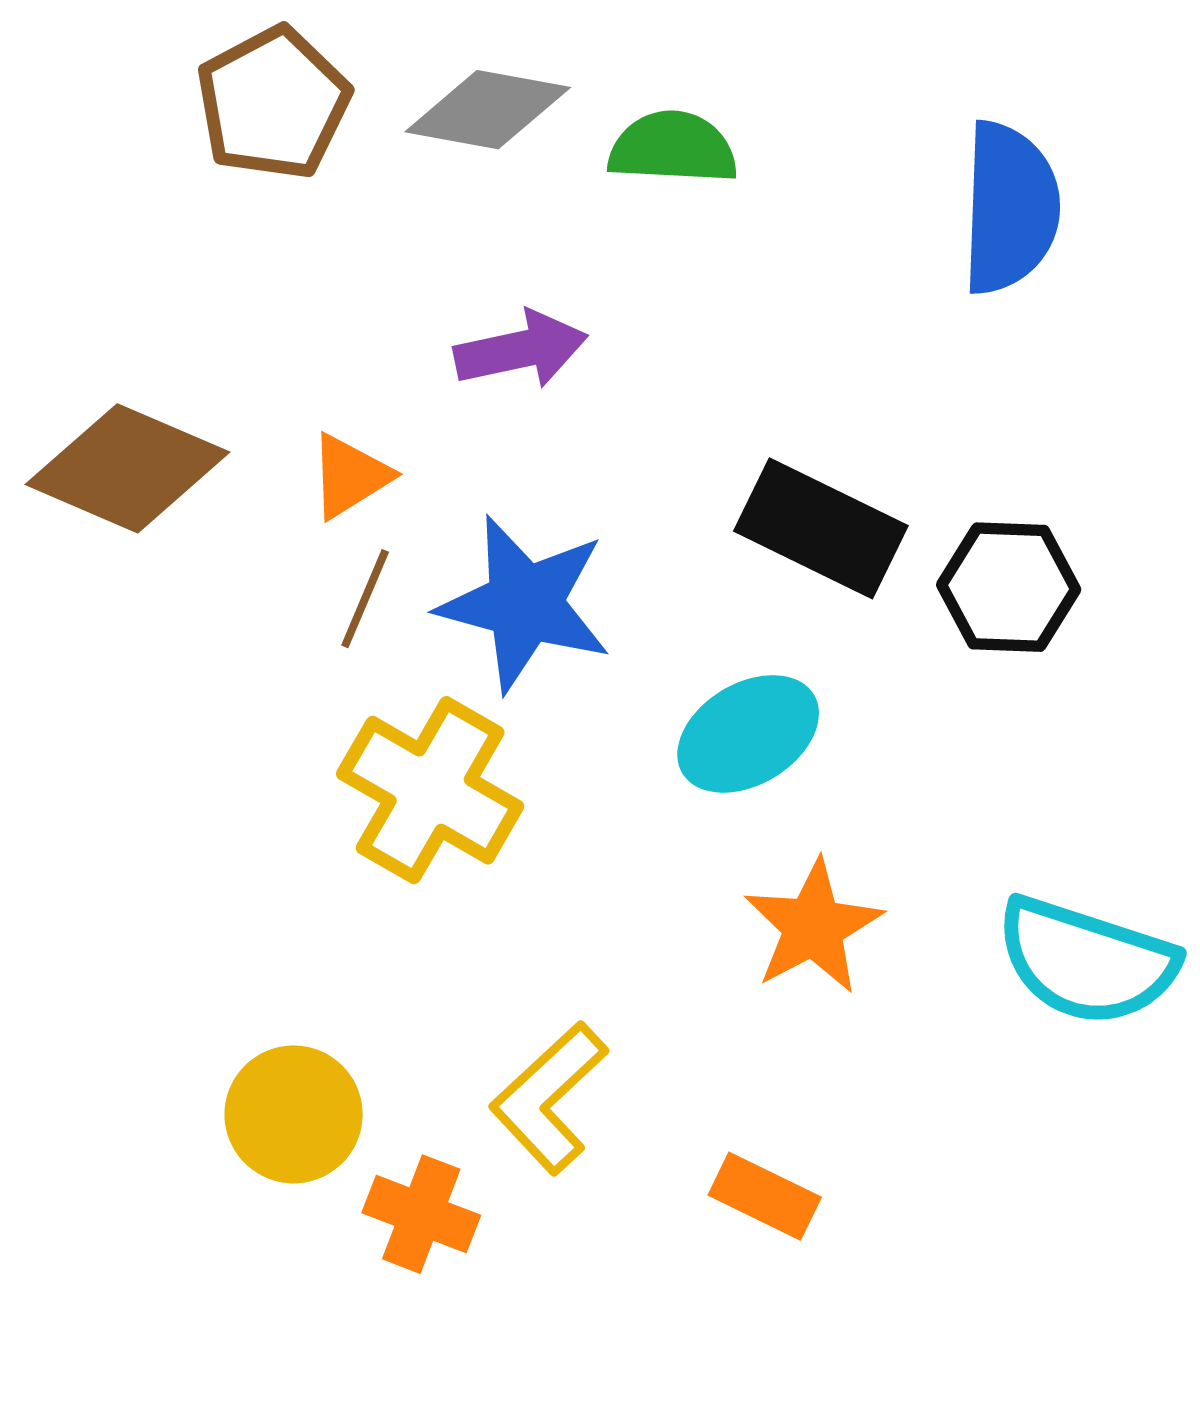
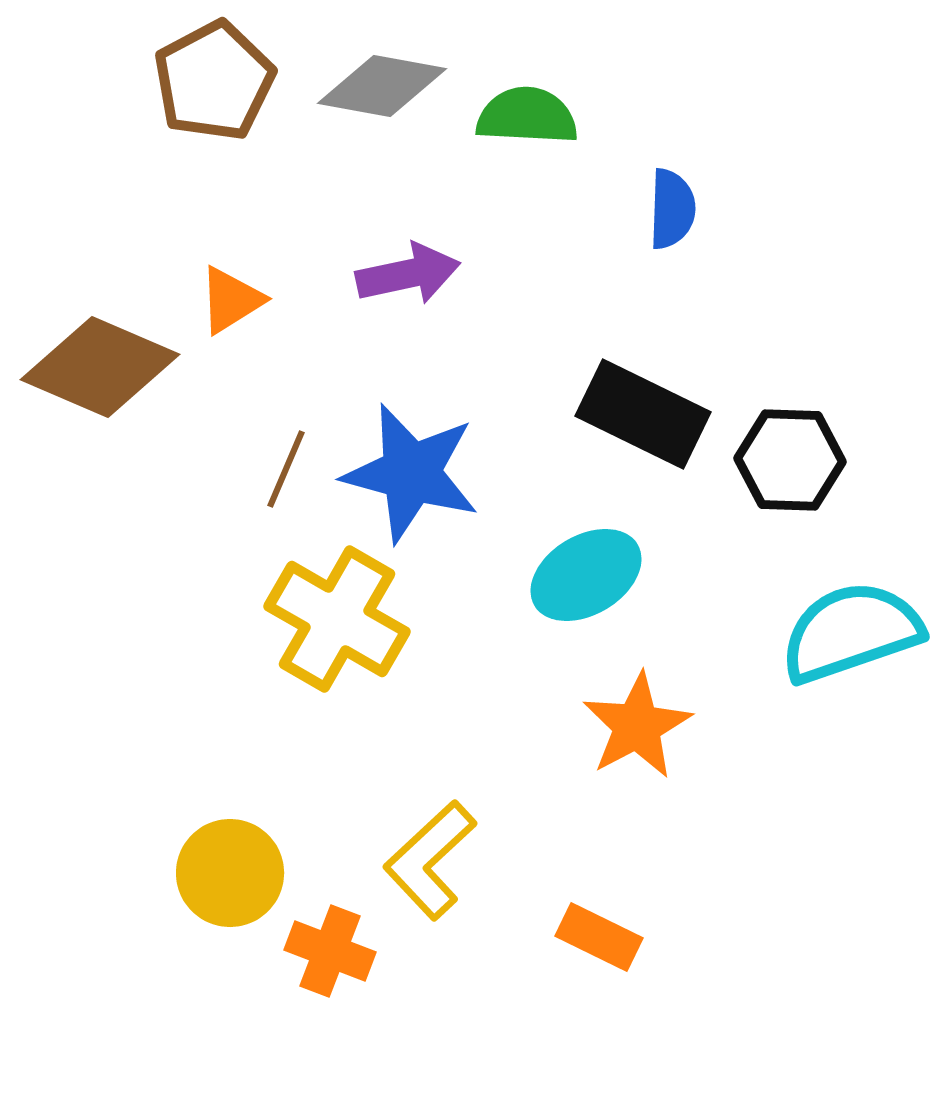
blue semicircle: (1010, 208) -> (672, 209), moved, size x0.6
orange triangle: (350, 476) -> (231, 300), moved
cyan semicircle: (1086, 961) -> (851, 632), moved, turned 143

